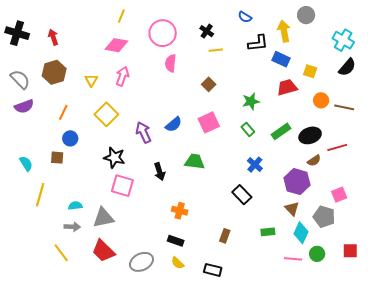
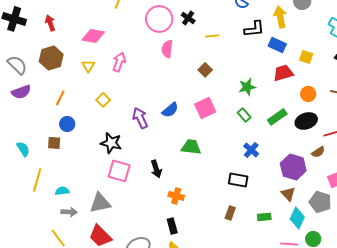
black cross: (207, 31) -> (188, 18), moved
pink diamond: (116, 45) -> (93, 36), moved
orange circle: (321, 100) -> (308, 94), moved
yellow square: (106, 114) -> (103, 100), size x0.6
brown semicircle: (314, 161) -> (318, 152), moved
black arrow: (160, 172) -> (156, 169), moved
black rectangle: (242, 195) -> (238, 180), turned -36
cyan semicircle: (75, 206) -> (62, 191), moved
brown rectangle: (225, 236) -> (230, 213), moved
black rectangle: (176, 241) -> (172, 226), turned 56

